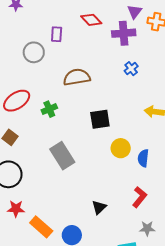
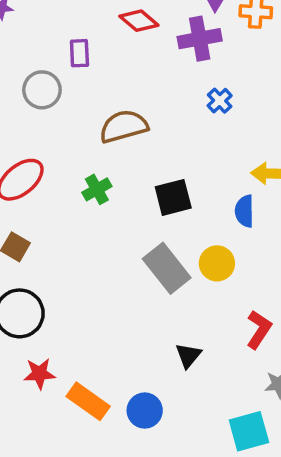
green cross: (49, 109) -> (97, 189), moved
yellow circle: (121, 148) -> (217, 263), moved
gray rectangle: (62, 156) -> (167, 268), moved
blue semicircle: (143, 158) -> (244, 211), moved

